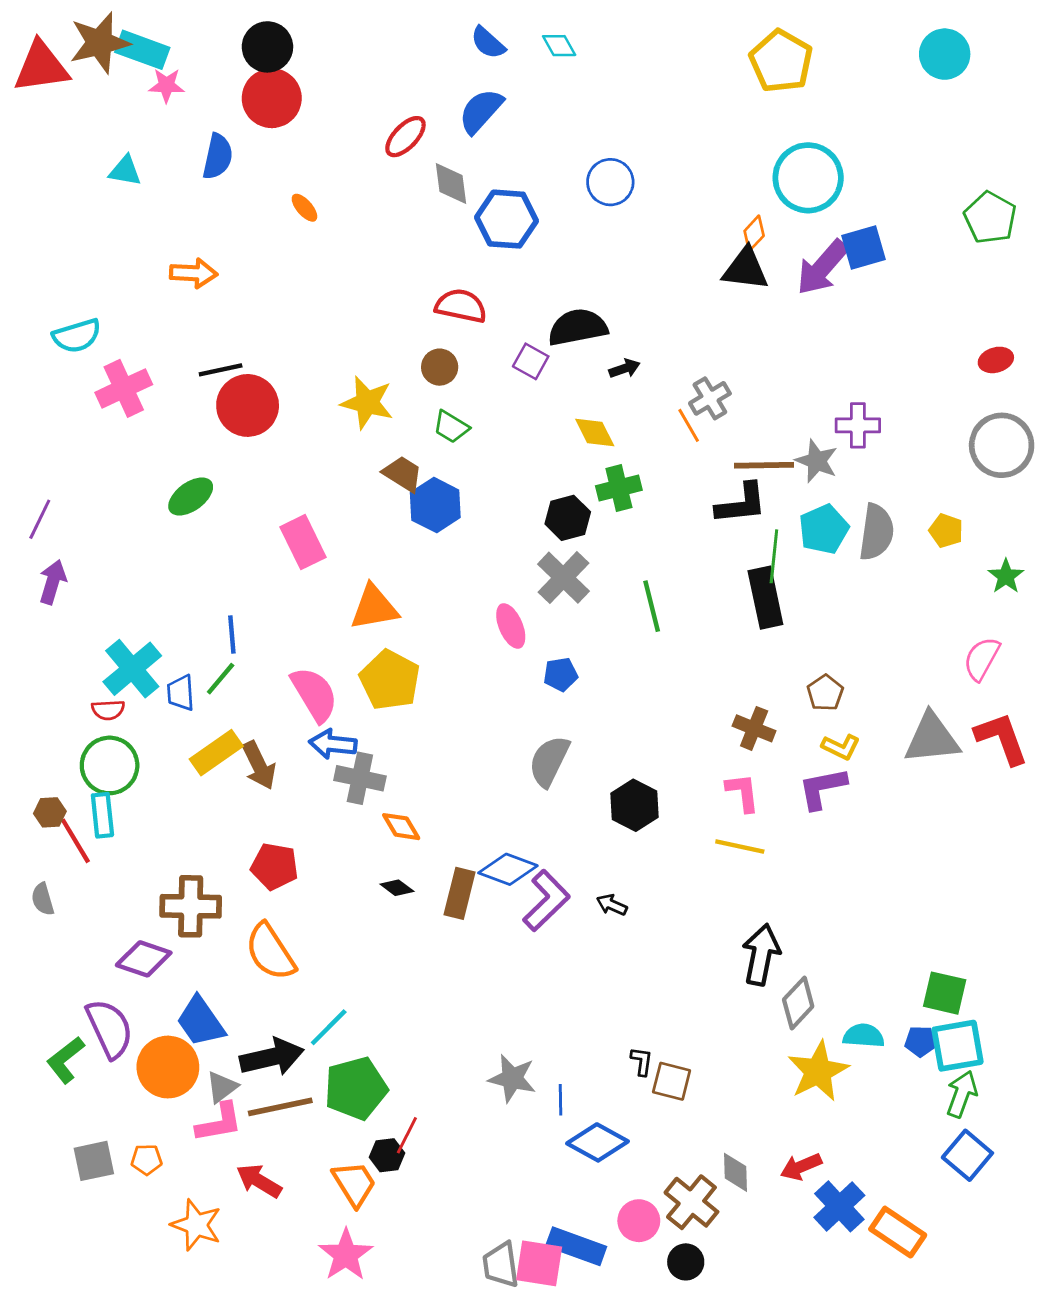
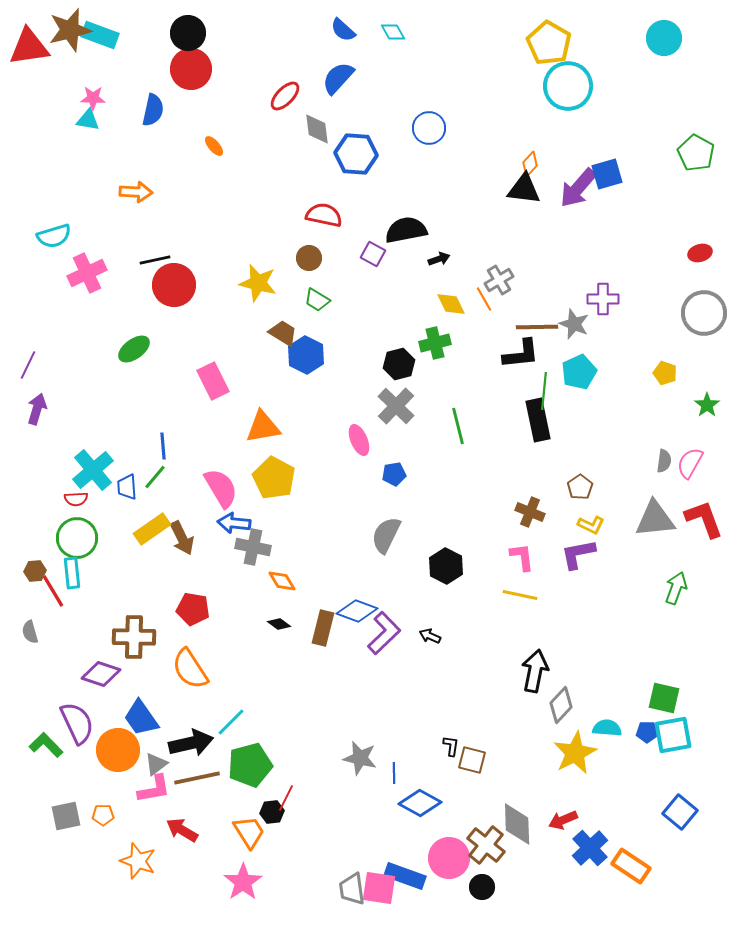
pink star: (166, 85) -> (93, 98), moved
cyan circle: (808, 178) -> (568, 86), moved
yellow diamond: (595, 433) -> (451, 304), moved
gray semicircle: (876, 532) -> (664, 461), moved, size x0.6
green L-shape: (65, 1060) -> (46, 745), turned 84
green arrow: (962, 1094) -> (676, 588), moved
gray diamond: (736, 1172) -> (517, 824), size x1.5
pink circle: (639, 1221) -> (449, 858), size x1.4

